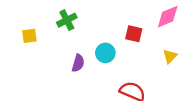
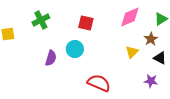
red square: (134, 34) -> (86, 23), moved

